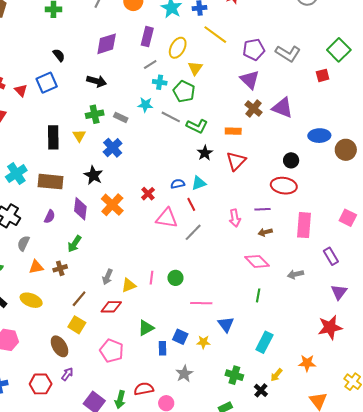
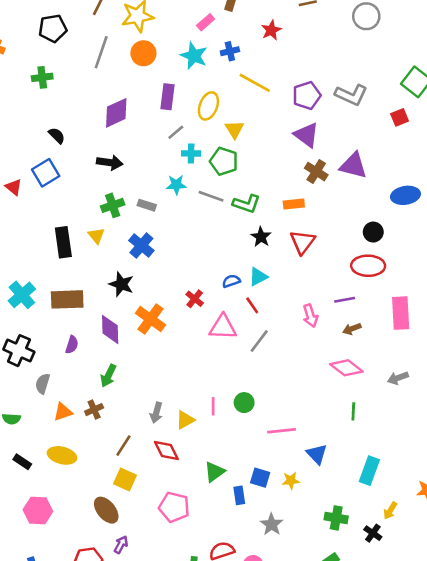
red diamond: (111, 307) -> (166, 451), turned 70

